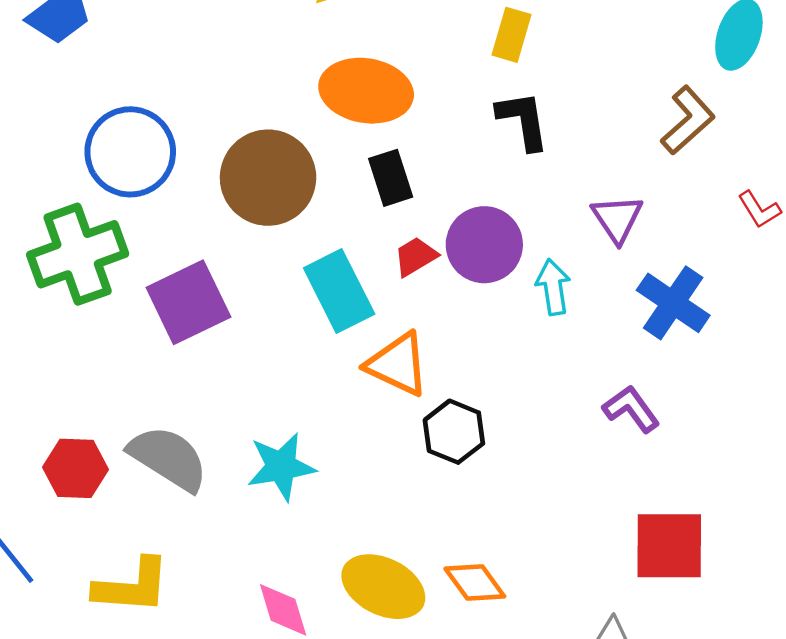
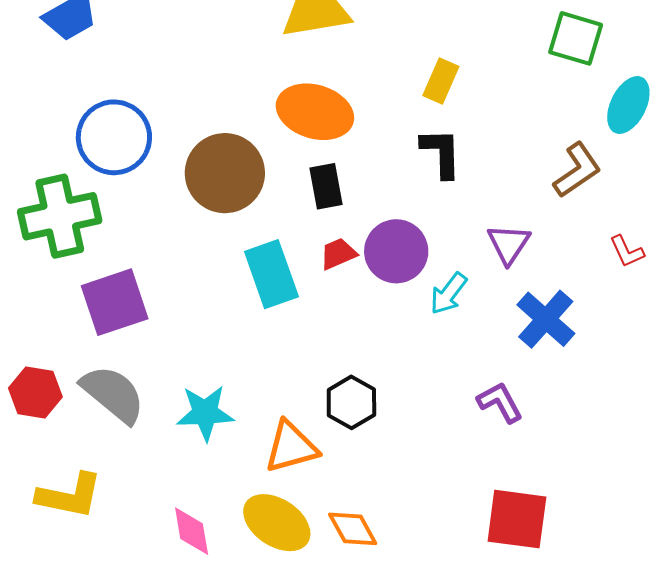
cyan arrow: (553, 287) -> (449, 293), turned -141
purple square: (188, 302) -> (115, 302), moved
orange triangle: (398, 364) -> (291, 447), moved, turned -48

